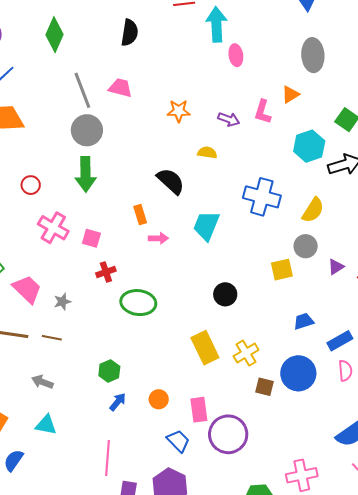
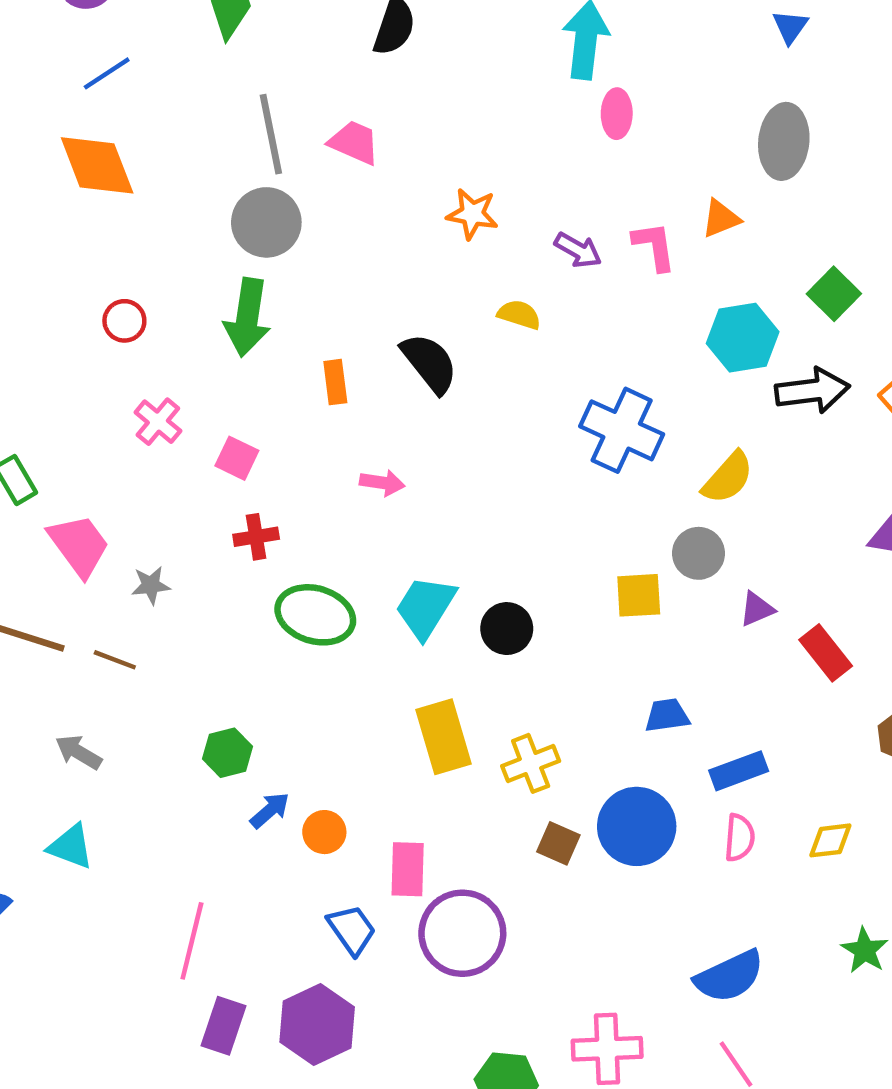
pink L-shape: (263, 112) -> (654, 246), turned 145
orange rectangle: (140, 215) -> (335, 382), moved
cyan trapezoid: (206, 226) -> (425, 607), moved
pink cross: (53, 228) -> (158, 422), size x0.7
blue arrow: (118, 402) -> (270, 810), moved

